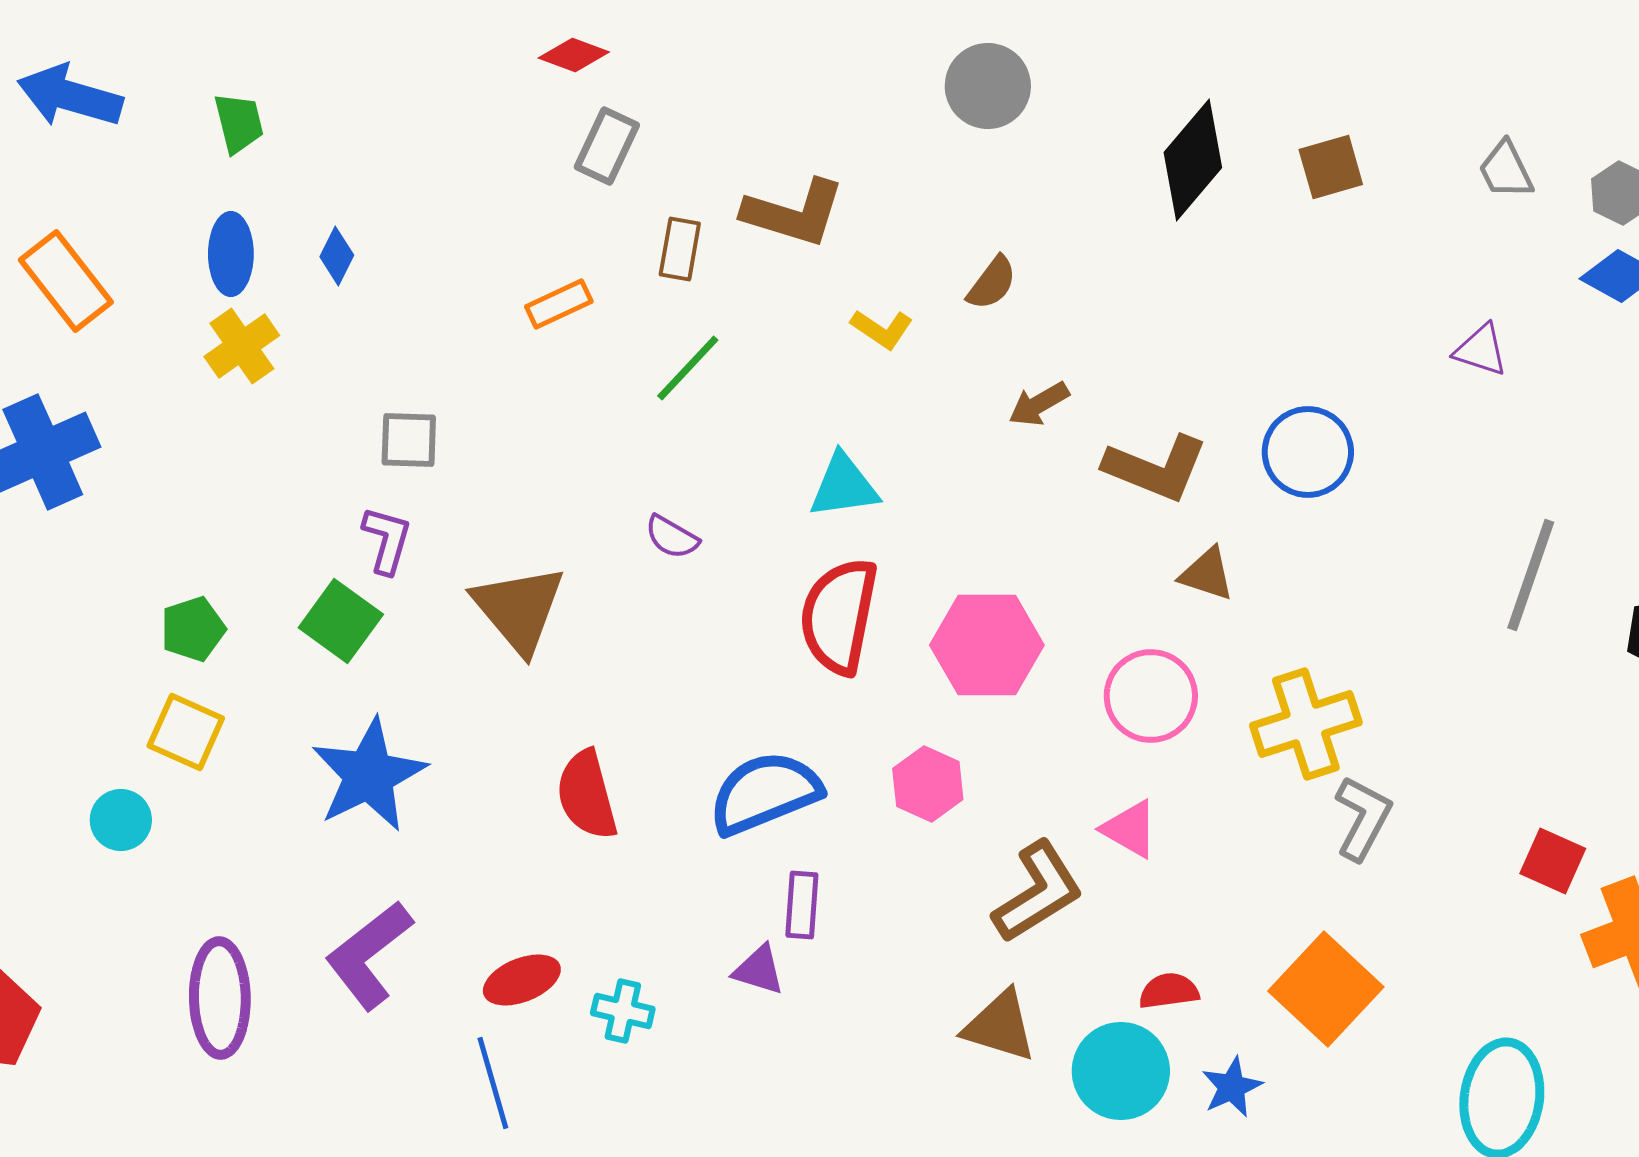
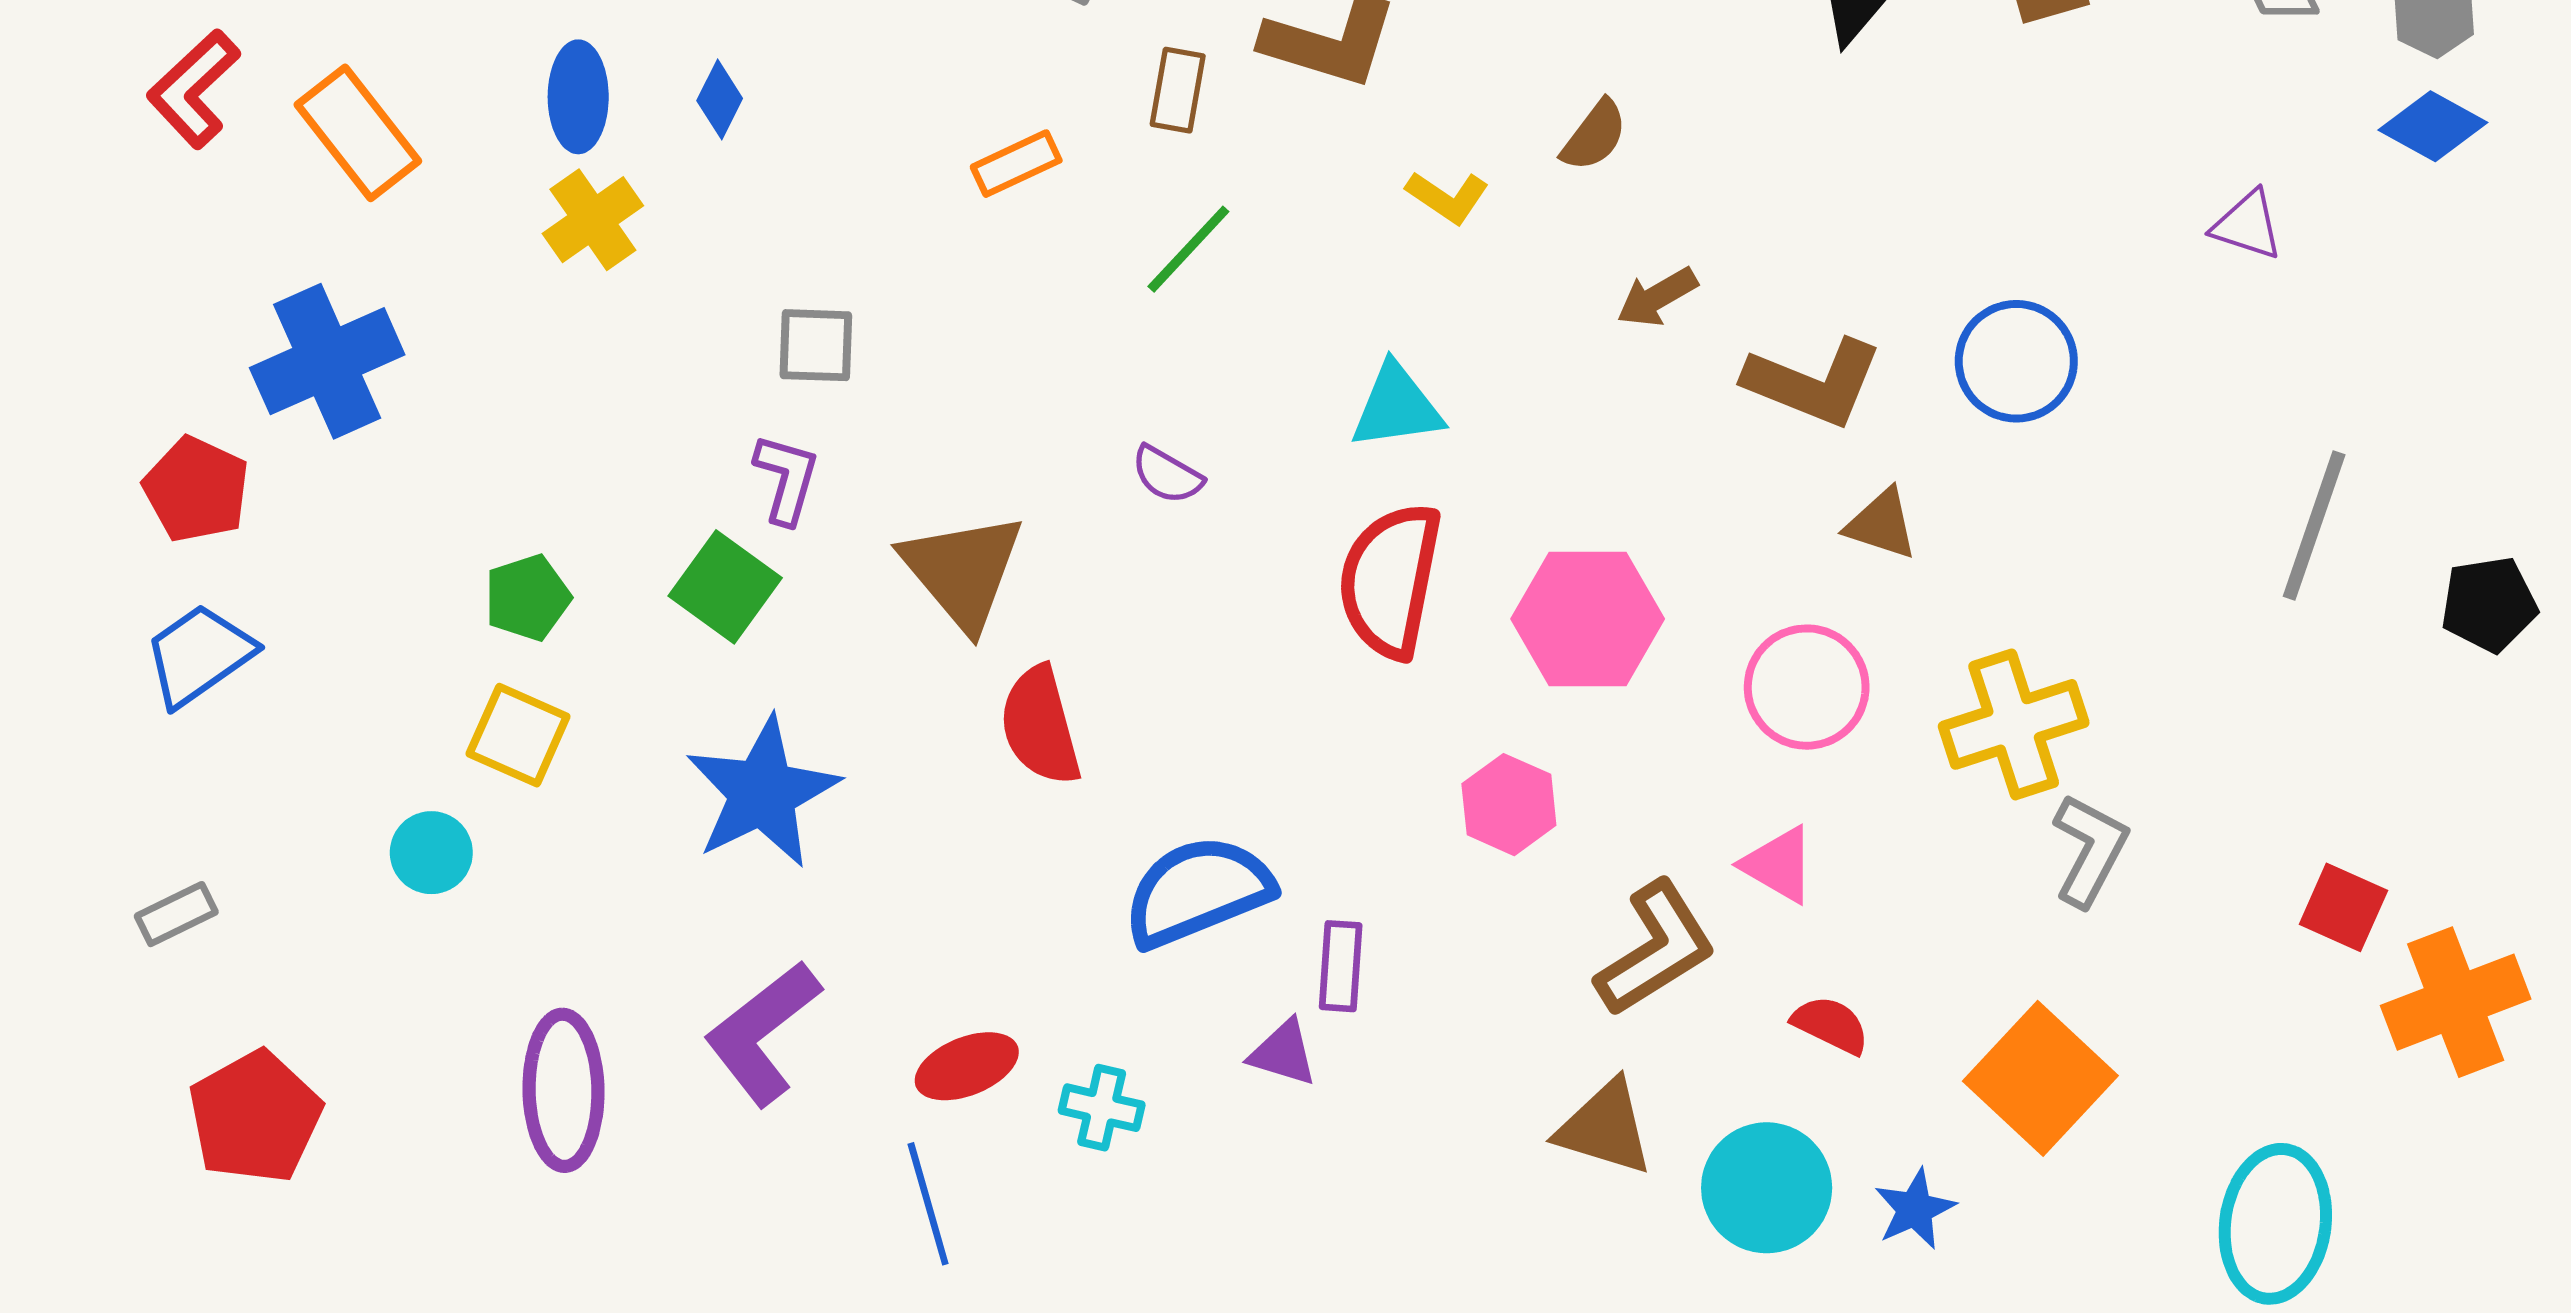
blue semicircle: (765, 793) -> (1198, 891), moved
red semicircle: (587, 795) -> (1040, 726), moved
red semicircle: (1169, 991) -> (1831, 1025), moved, turned 34

